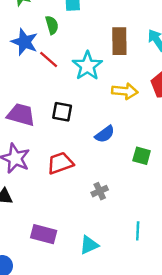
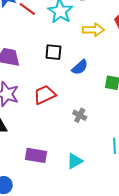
black square: (62, 112) -> (53, 52), moved
gray cross: (100, 191) -> (80, 115), turned -32

